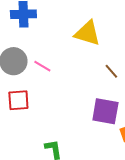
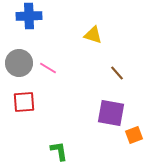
yellow triangle: (87, 33) -> (93, 35), size x0.7

